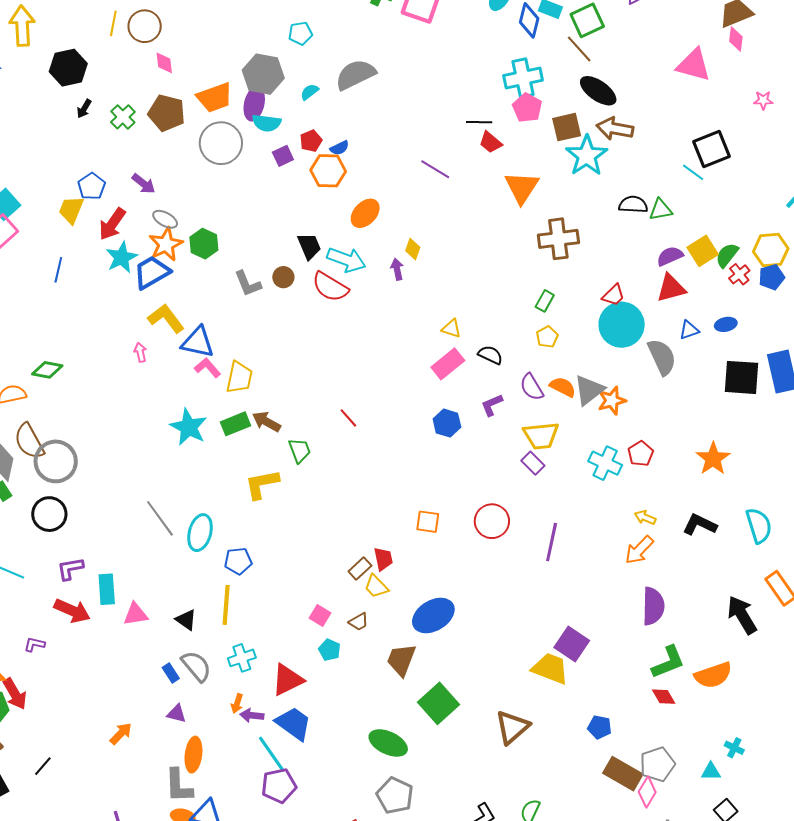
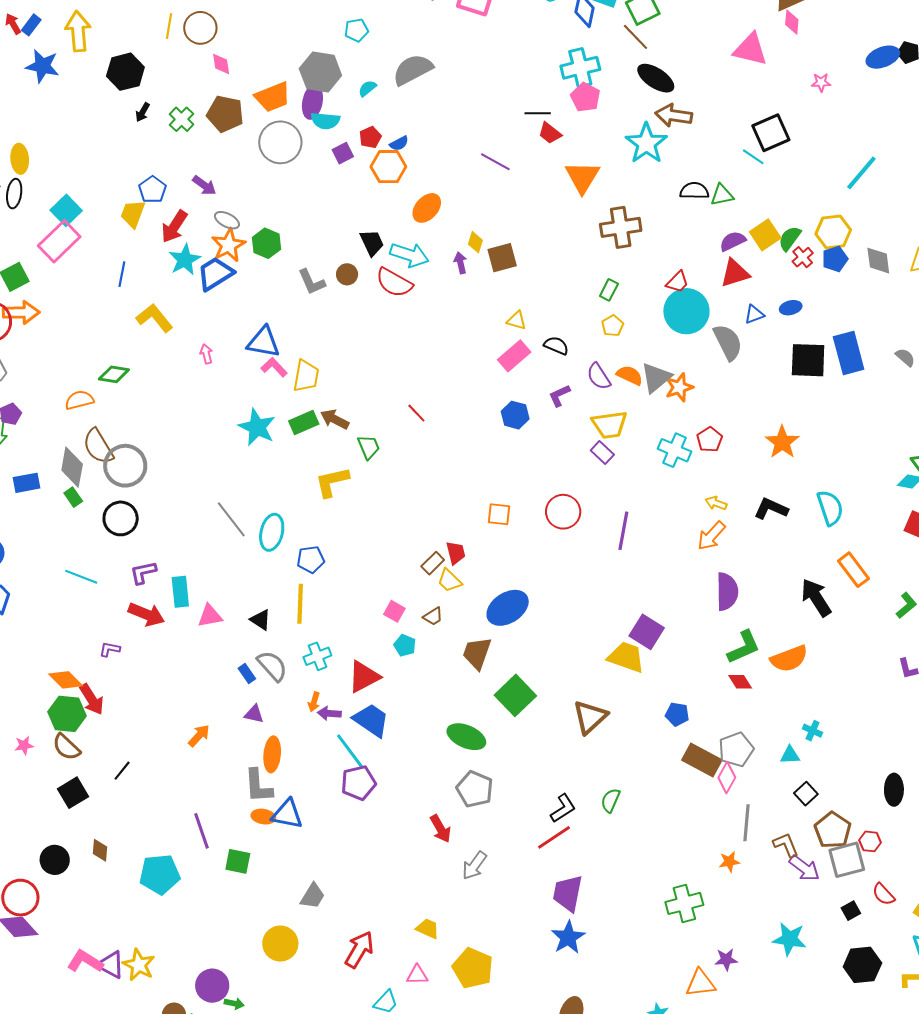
brown square: (567, 127) -> (502, 258), moved
yellow L-shape: (166, 318) -> (154, 318), moved

